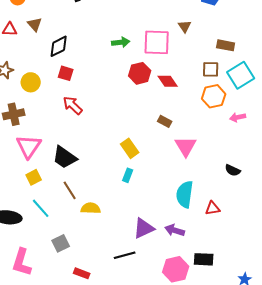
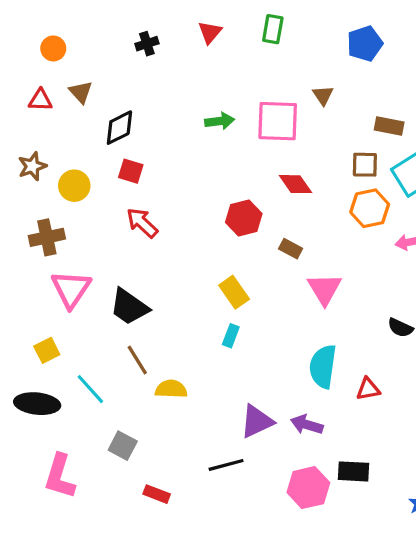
red hexagon: (140, 73) -> (244, 218), moved
yellow square: (34, 177) -> (47, 350), moved
gray square: (61, 243) -> (123, 446), turned -36

